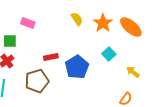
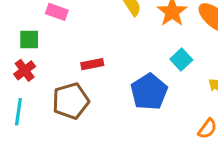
blue pentagon: (77, 67) -> (149, 92), moved

